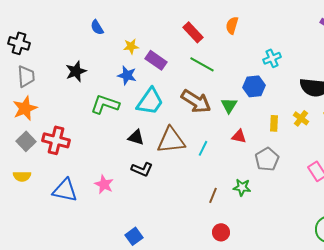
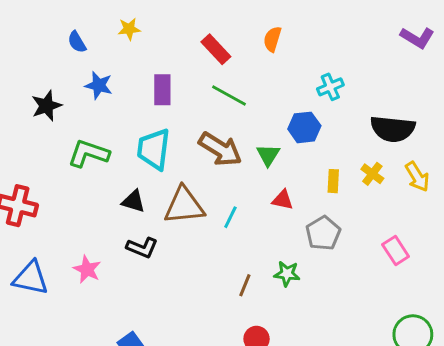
yellow star: (131, 46) -> (129, 29), moved
purple rectangle: (156, 60) -> (162, 90), turned 55
blue star: (127, 75) -> (99, 85), moved
cyan trapezoid: (150, 101) -> (154, 149), turned 152

